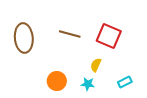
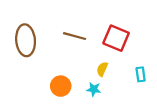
cyan rectangle: (125, 82) -> (141, 74), moved, turned -72

